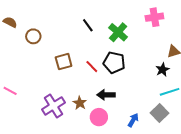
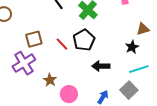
black pentagon: (114, 63) -> (84, 40), turned 30
black arrow: (106, 95) -> (101, 66), moved
purple cross: (53, 106) -> (24, 63), moved

